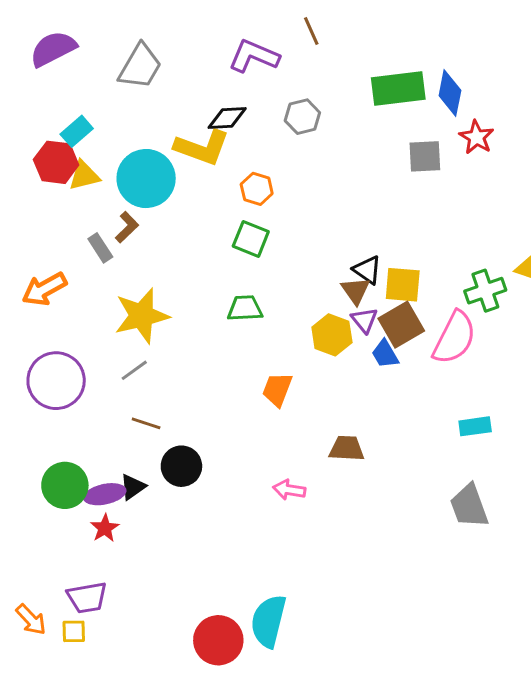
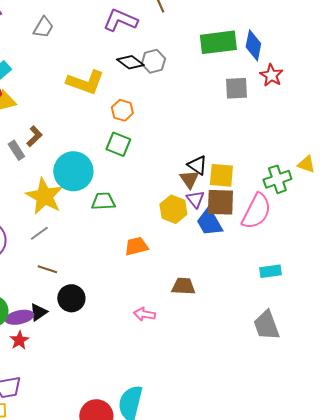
gray trapezoid: (140, 66) -> (43, 27), size x0.7
black diamond: (227, 118) -> (130, 62), moved, turned 40
cyan circle: (146, 179) -> (73, 171), moved
green trapezoid: (245, 308) -> (103, 201), moved
yellow star: (142, 316) -> (44, 196), turned -30
brown square: (401, 325) -> (220, 202), turned 32
blue trapezoid: (385, 354) -> (209, 222), size x1.4
orange trapezoid: (277, 389) -> (136, 246), turned 55

